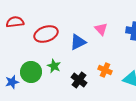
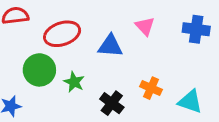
blue triangle: (78, 42) -> (110, 46), turned 30
green circle: (31, 72) -> (39, 70), moved

